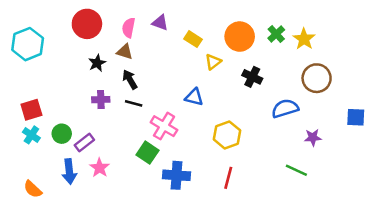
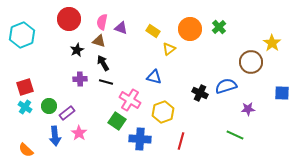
purple triangle: (160, 23) -> (121, 28), moved
yellow star: (304, 39) -> (272, 43), moved
black cross: (252, 77) -> (200, 93), moved
yellow hexagon: (227, 135) -> (163, 112), moved

